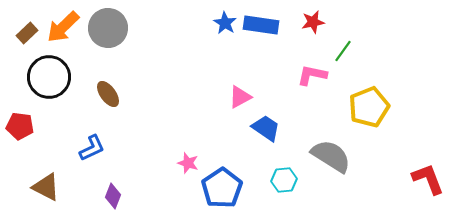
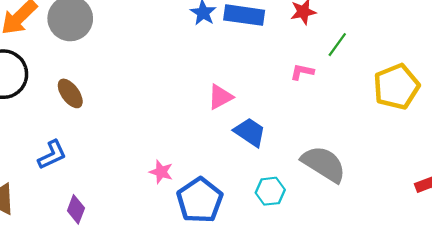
pink L-shape: (312, 75) -> (302, 72), size x0.7
yellow pentagon: (369, 107) -> (396, 87), moved

